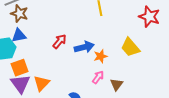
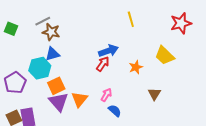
red star: (149, 17) -> (181, 23), turned -30
red arrow: (59, 41) -> (103, 64), moved
blue arrow: (84, 47) -> (108, 51), moved
pink arrow: (98, 77) -> (106, 95), moved

